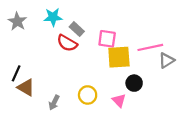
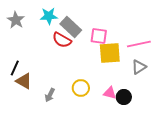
gray rectangle: (77, 29) -> (71, 27), size x1.5
gray triangle: (167, 60) -> (139, 67), moved
black circle: (134, 83) -> (124, 97), moved
pink triangle: (119, 100) -> (110, 93), turned -32

